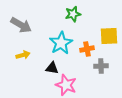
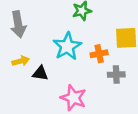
gray arrow: (21, 25) -> (18, 24), turned 50
black triangle: (52, 68) -> (40, 73), moved

